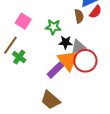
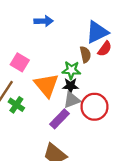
green star: (53, 27) -> (71, 70), moved
gray triangle: (78, 47) -> (72, 100), moved
orange triangle: (68, 60) -> (46, 85), moved

